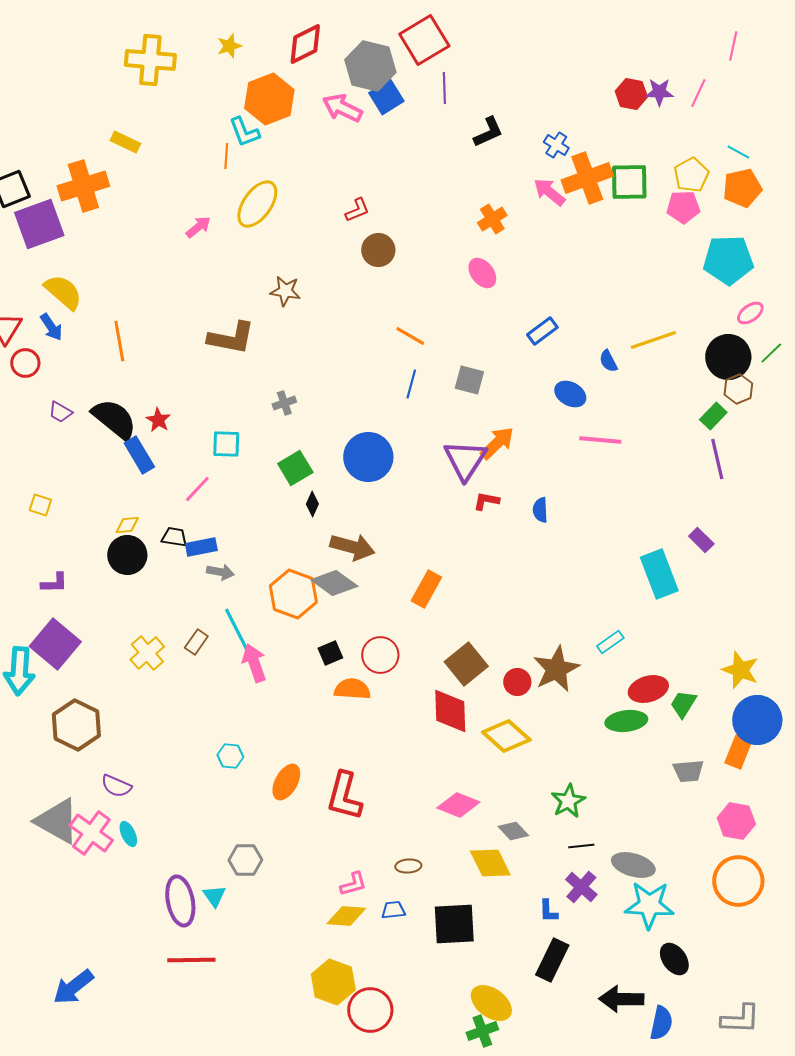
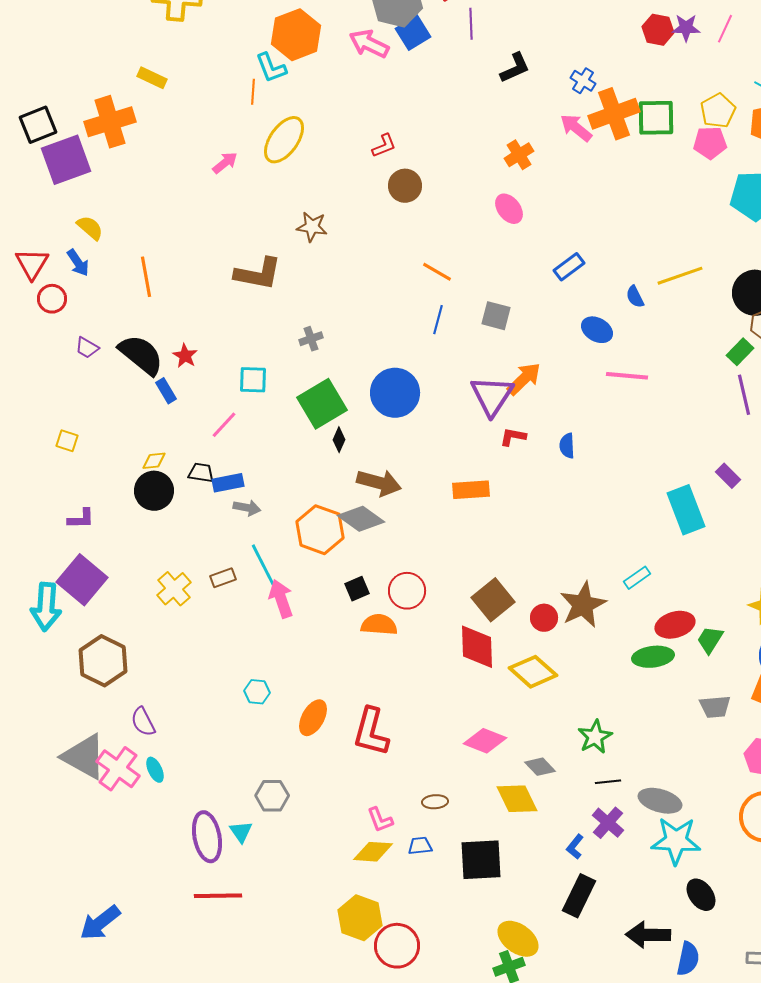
yellow semicircle: (63, 292) -> (90, 228), size x0.7
blue rectangle: (139, 455) -> (166, 391), size x0.7
green square: (295, 468) -> (322, 404), size x1.4
orange rectangle: (426, 589) -> (471, 490), moved, turned 57
brown rectangle: (196, 642) -> (223, 578), turned 35
purple semicircle: (116, 786) -> (143, 722), turned 40
pink L-shape: (353, 884) -> (380, 820), turned 84
blue L-shape: (548, 911) -> (575, 847), turned 40

